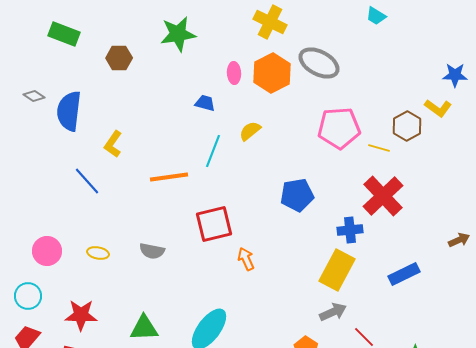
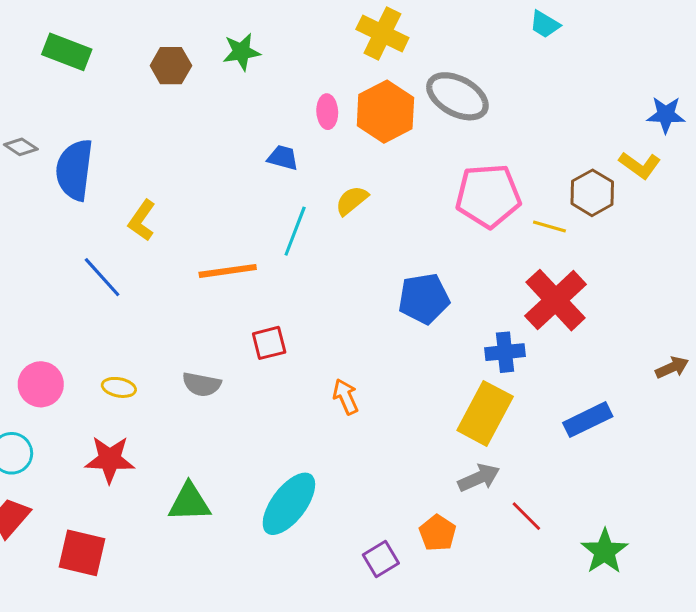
green star: (178, 34) -> (241, 52), size x0.7
brown hexagon: (119, 58) -> (171, 66), moved
red square: (214, 224) -> (269, 343), moved, size x0.6
red star: (81, 315) -> (110, 459), moved

